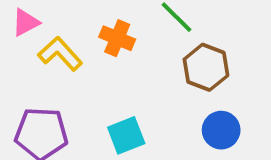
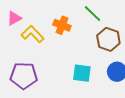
cyan square: (126, 135) -> (82, 73), moved, turned 30

